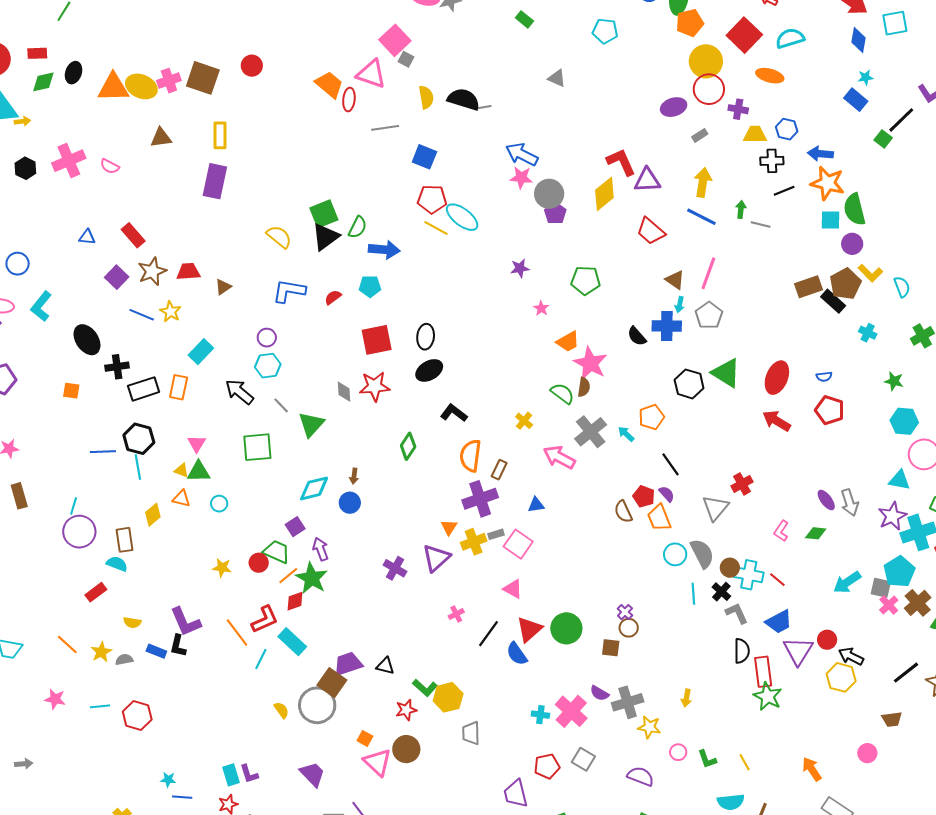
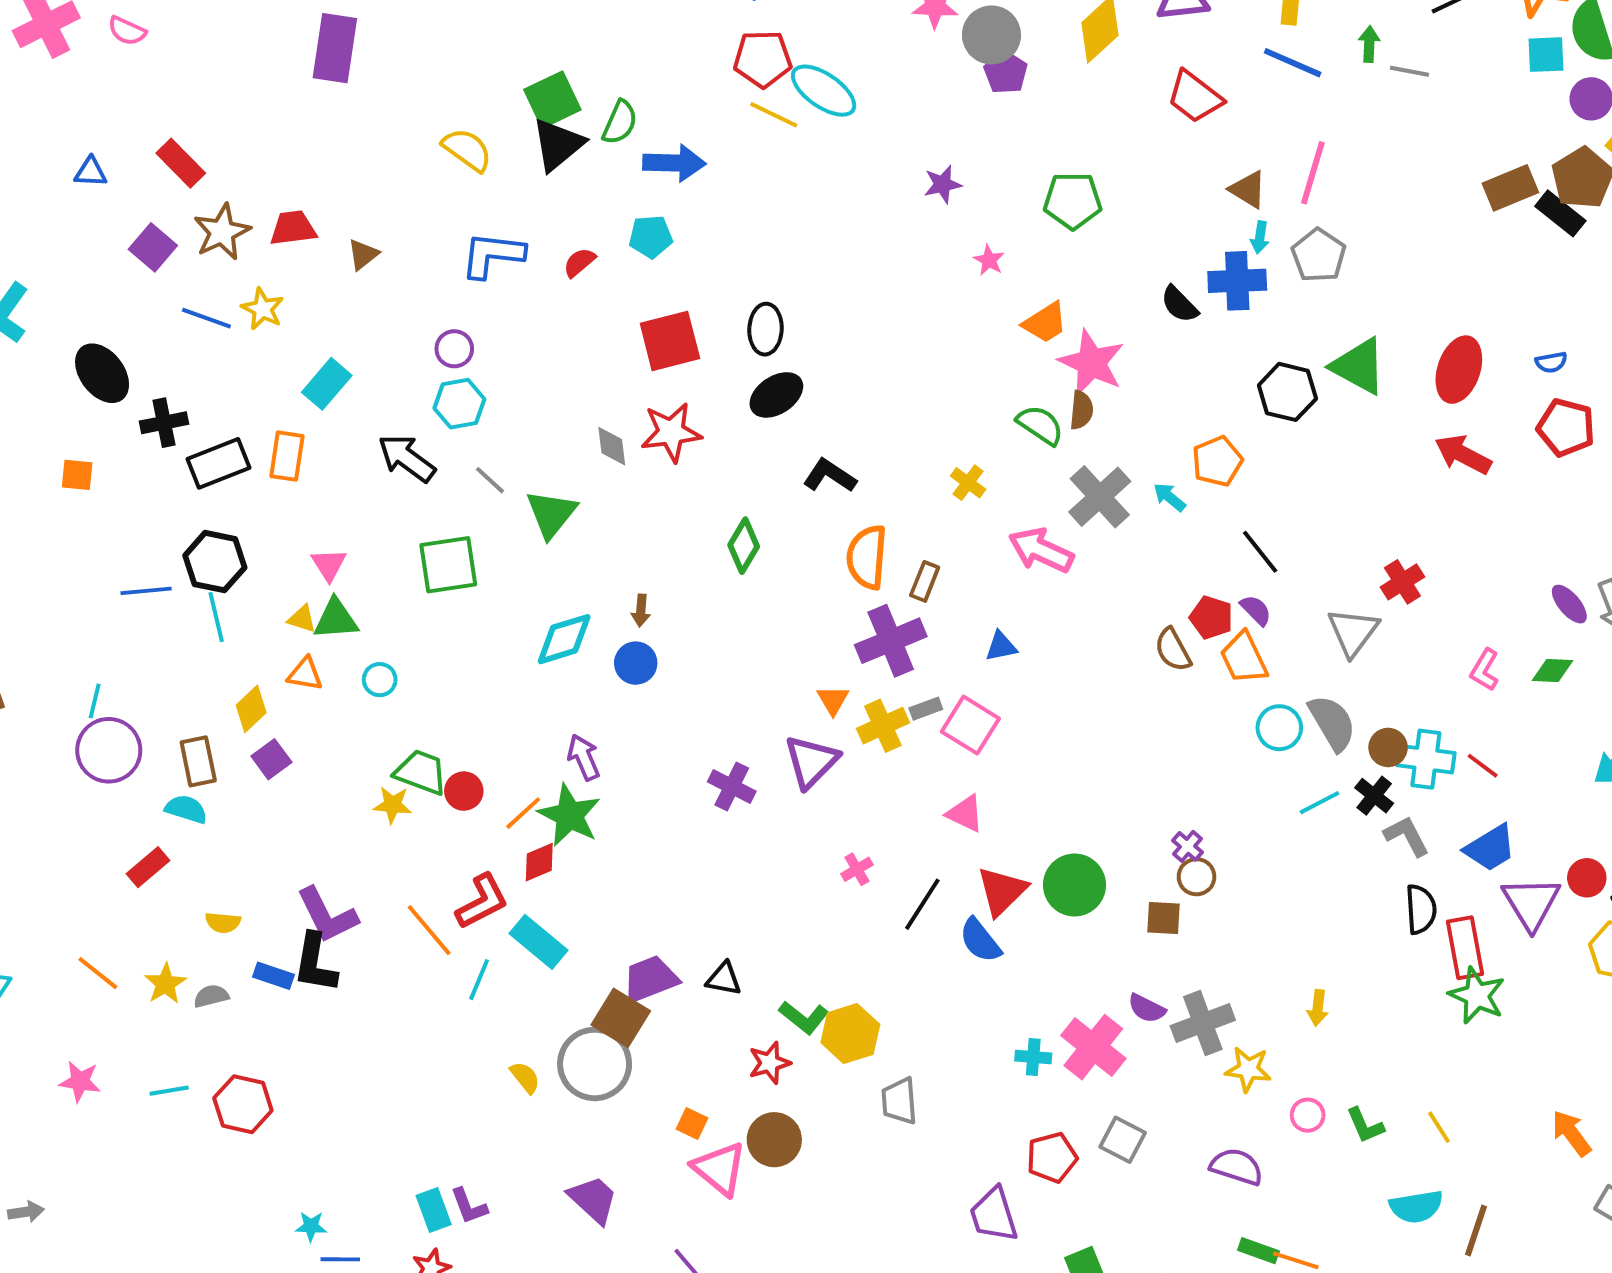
purple square: (295, 527) -> (271, 759), moved
green trapezoid: (277, 552) -> (421, 772), moved
cyan line: (693, 594) -> (1320, 803), turned 70
black L-shape: (178, 646) -> (315, 963), size x1.4

